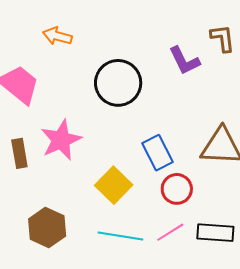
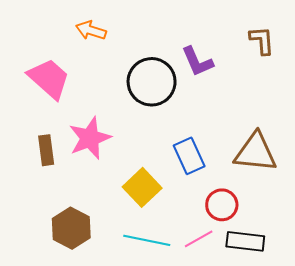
purple L-shape: (184, 61) -> (197, 62), moved
red circle: (177, 189) -> (222, 205), moved

